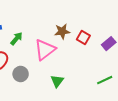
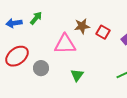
green arrow: (17, 39) -> (36, 18), moved
pink triangle: (45, 50) -> (65, 44), turned 35

